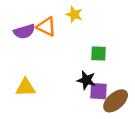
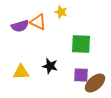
green square: (99, 53) -> (81, 44), size x1.5
black star: (86, 80) -> (50, 66), moved

